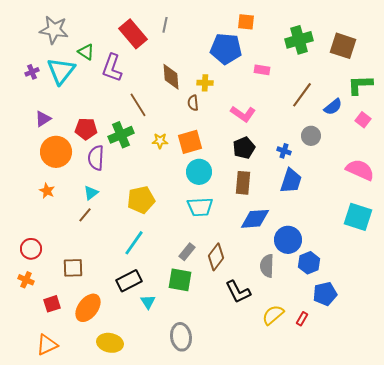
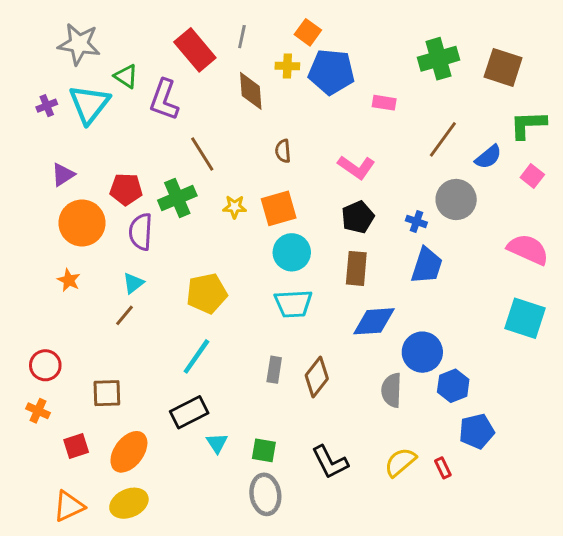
orange square: (246, 22) -> (308, 32), moved, turned 30
brown diamond: (171, 77) -> (251, 91), moved
yellow cross: (205, 83) -> (287, 66), moved
gray circle: (311, 136) -> (456, 200), size x1.4
gray rectangle: (187, 252) -> (274, 370), turned -30
green square: (180, 280) -> (264, 450), moved, size x0.7
black L-shape: (238, 292) -> (330, 462), moved
red rectangle: (302, 319) -> (443, 468), turned -56
yellow ellipse: (110, 343) -> (129, 503), moved, turned -35

